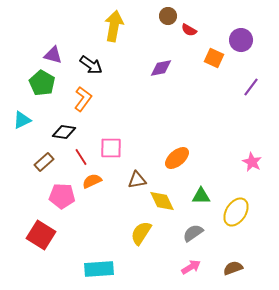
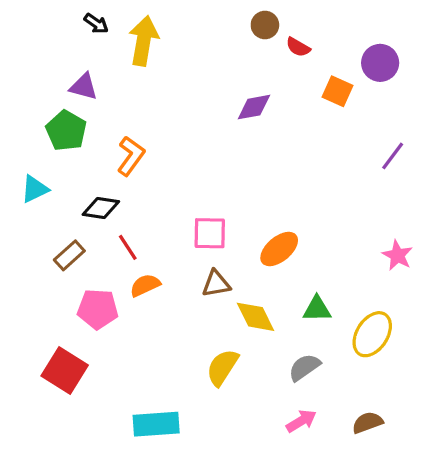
yellow arrow: (114, 26) -> (143, 41), moved
black arrow: (91, 65) -> (96, 23), moved, size x0.7
purple line: (251, 87) -> (393, 156), moved
pink square: (111, 148) -> (210, 233), moved

